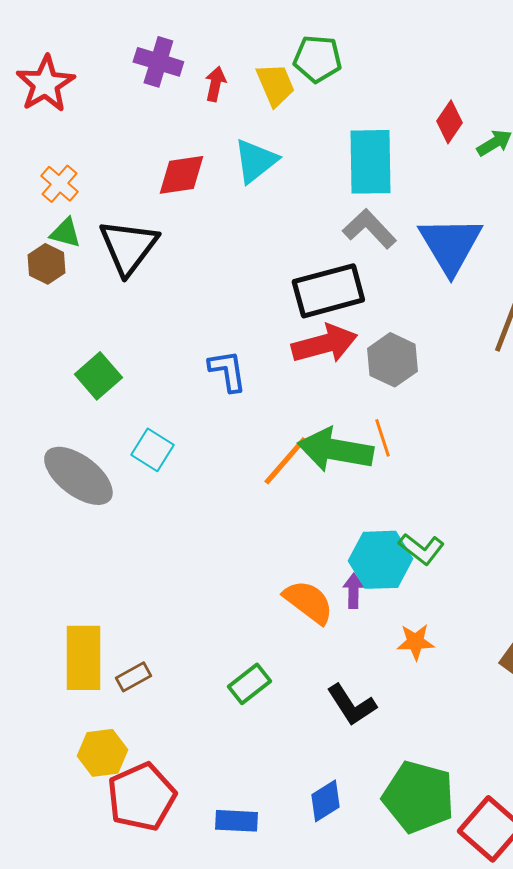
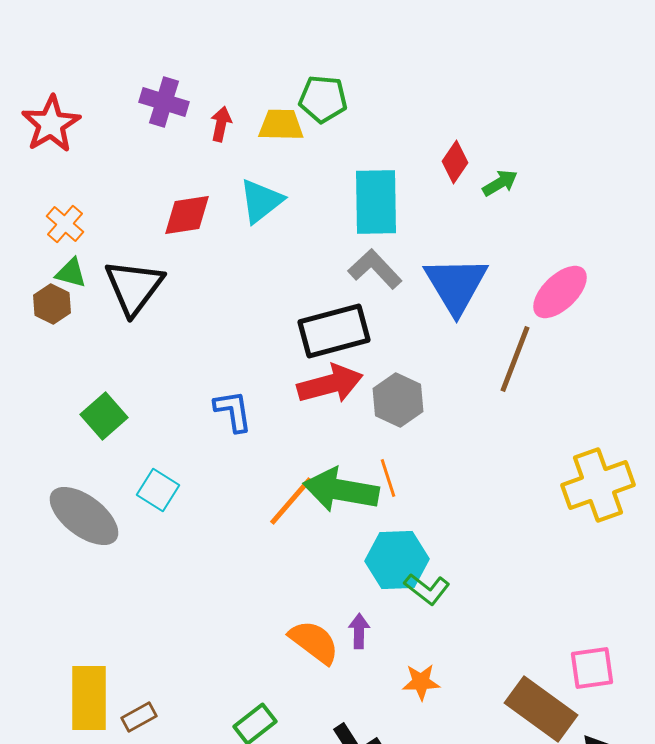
yellow trapezoid: (275, 85) -> (281, 125), turned -66
cyan hexagon: (380, 560) -> (397, 560), moved

